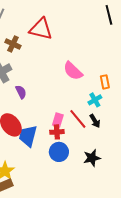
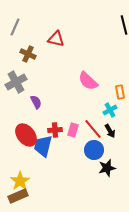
red triangle: (41, 29) -> (56, 39), size x0.7
red cross: (57, 132) -> (55, 130), moved
blue circle: (59, 152) -> (94, 150), moved

